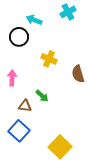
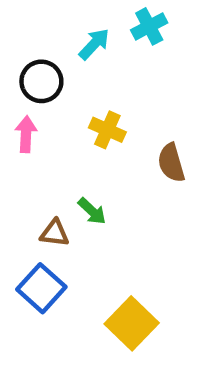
cyan arrow: (34, 20) -> (94, 44), moved, turned 112
pink arrow: (12, 78) -> (26, 134), moved

